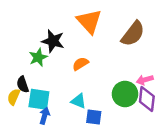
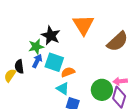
orange semicircle: (80, 64) -> (68, 72), moved
cyan square: (39, 99) -> (54, 62), moved
blue arrow: (45, 116) -> (37, 61), moved

